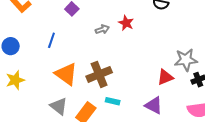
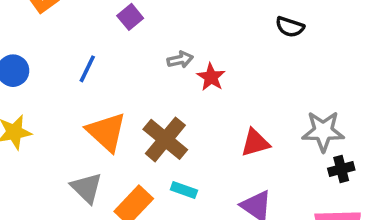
red star: (126, 23) -> (211, 77), moved
brown cross: (99, 74) -> (165, 139), turned -35
red triangle: (165, 77) -> (255, 143), moved

